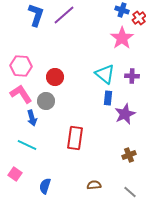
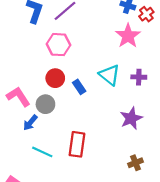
pink hexagon: (21, 66) -> (58, 45), moved
blue rectangle: (108, 98) -> (79, 87), moved, turned -40
blue arrow: (32, 118) -> (30, 123), turned 56
cyan line: (27, 145) -> (42, 152), moved

